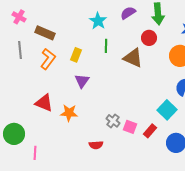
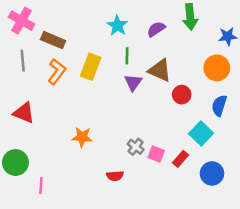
purple semicircle: (128, 13) -> (156, 29), moved
pink cross: (19, 17) -> (22, 21), size x1.5
red circle: (149, 38) -> (182, 95), moved
yellow rectangle: (76, 55) -> (91, 67), size x1.5
purple triangle: (82, 81) -> (133, 82), moved
red triangle: (44, 103) -> (24, 113), moved

